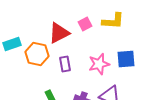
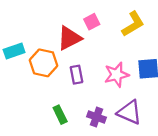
yellow L-shape: (113, 21) -> (133, 24), turned -35
pink square: (85, 24) -> (92, 22), moved

